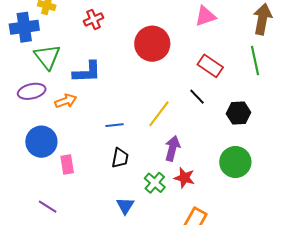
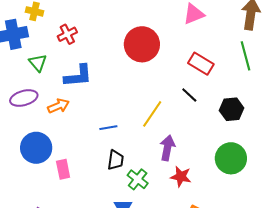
red cross: (93, 19) -> (67, 34), moved
green triangle: (47, 57) -> (38, 63), size x0.7
green cross: (155, 183) -> (138, 179), moved

